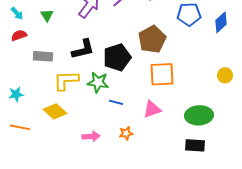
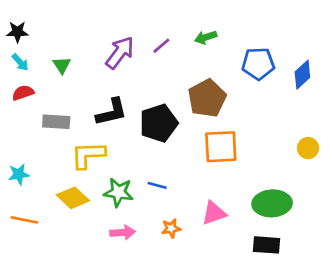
green star: (98, 82) -> (118, 192), moved
pink triangle: (152, 109) -> (214, 213), moved

